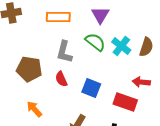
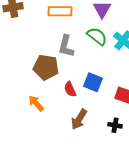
brown pentagon: (29, 69) -> (46, 67), moved
red semicircle: (61, 79) -> (70, 89), moved

